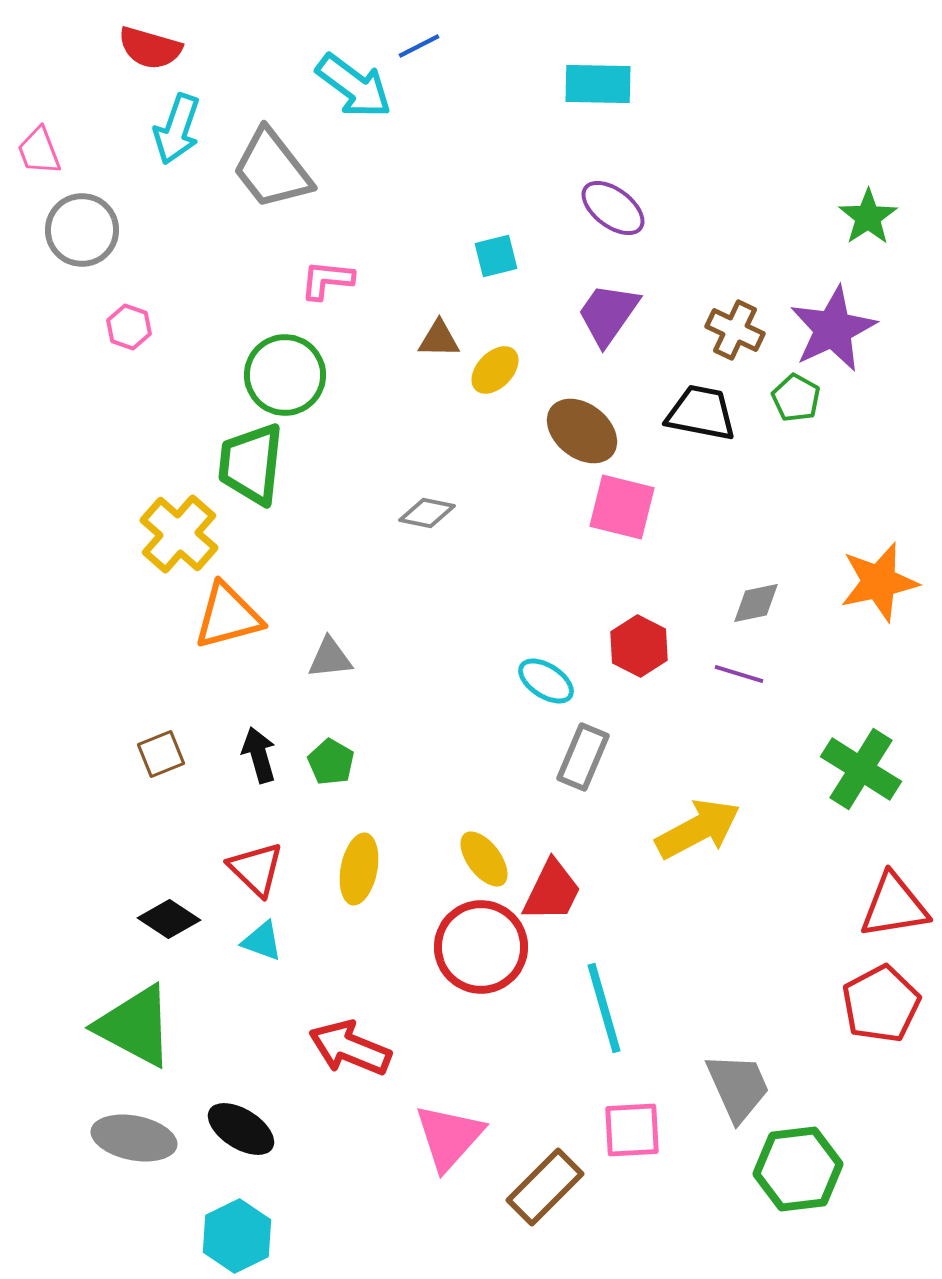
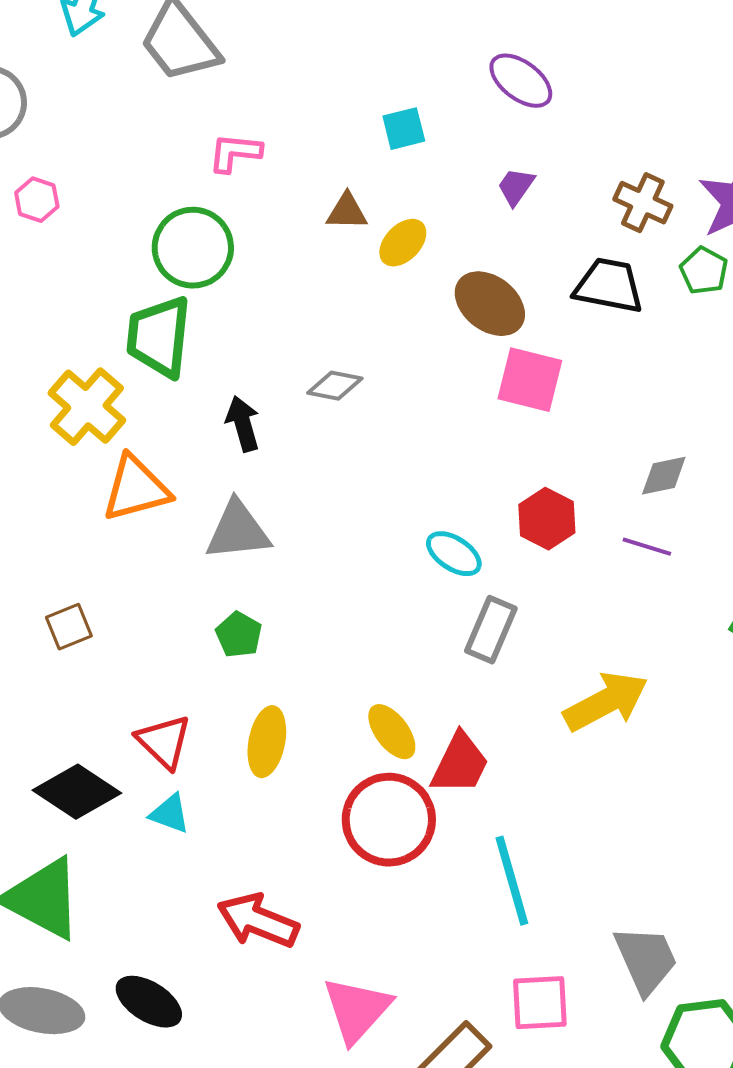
purple trapezoid: (608, 314) -> (516, 187), size x0.6
gray triangle: (330, 658) -> (238, 531), size x1.5
black arrow: (259, 755) -> (243, 424), moved
black diamond: (169, 919) -> (77, 792), size x1.4

